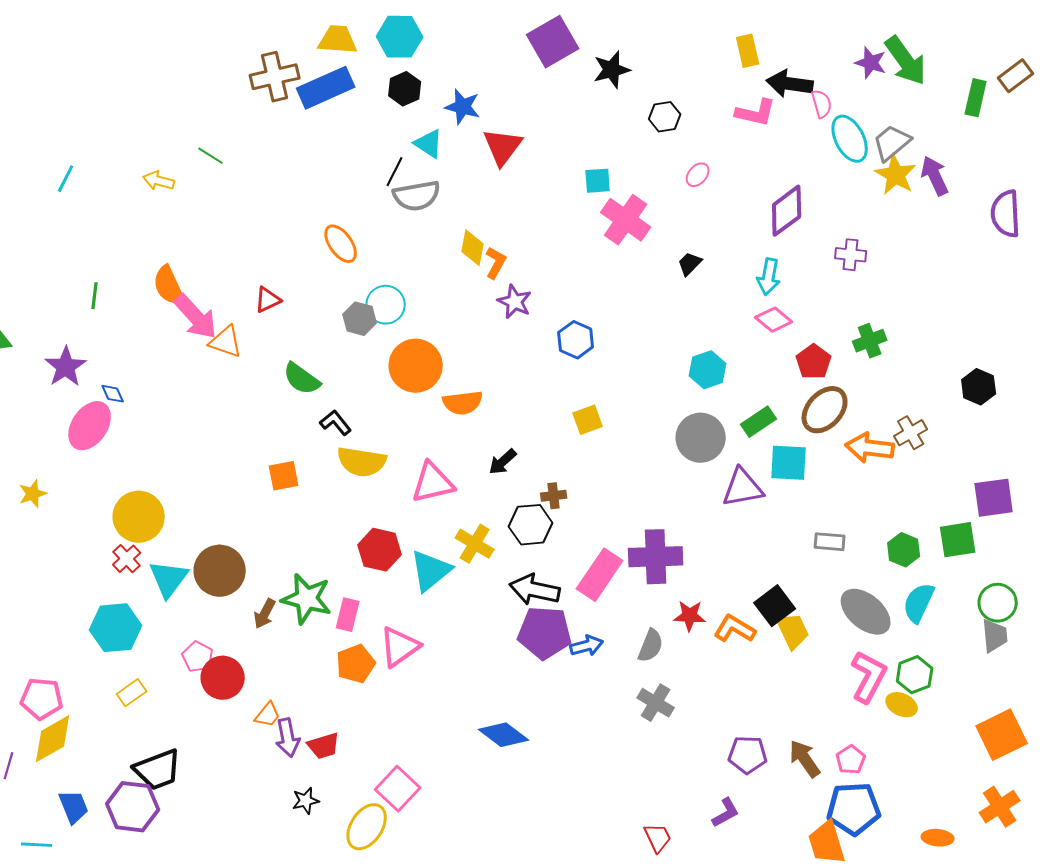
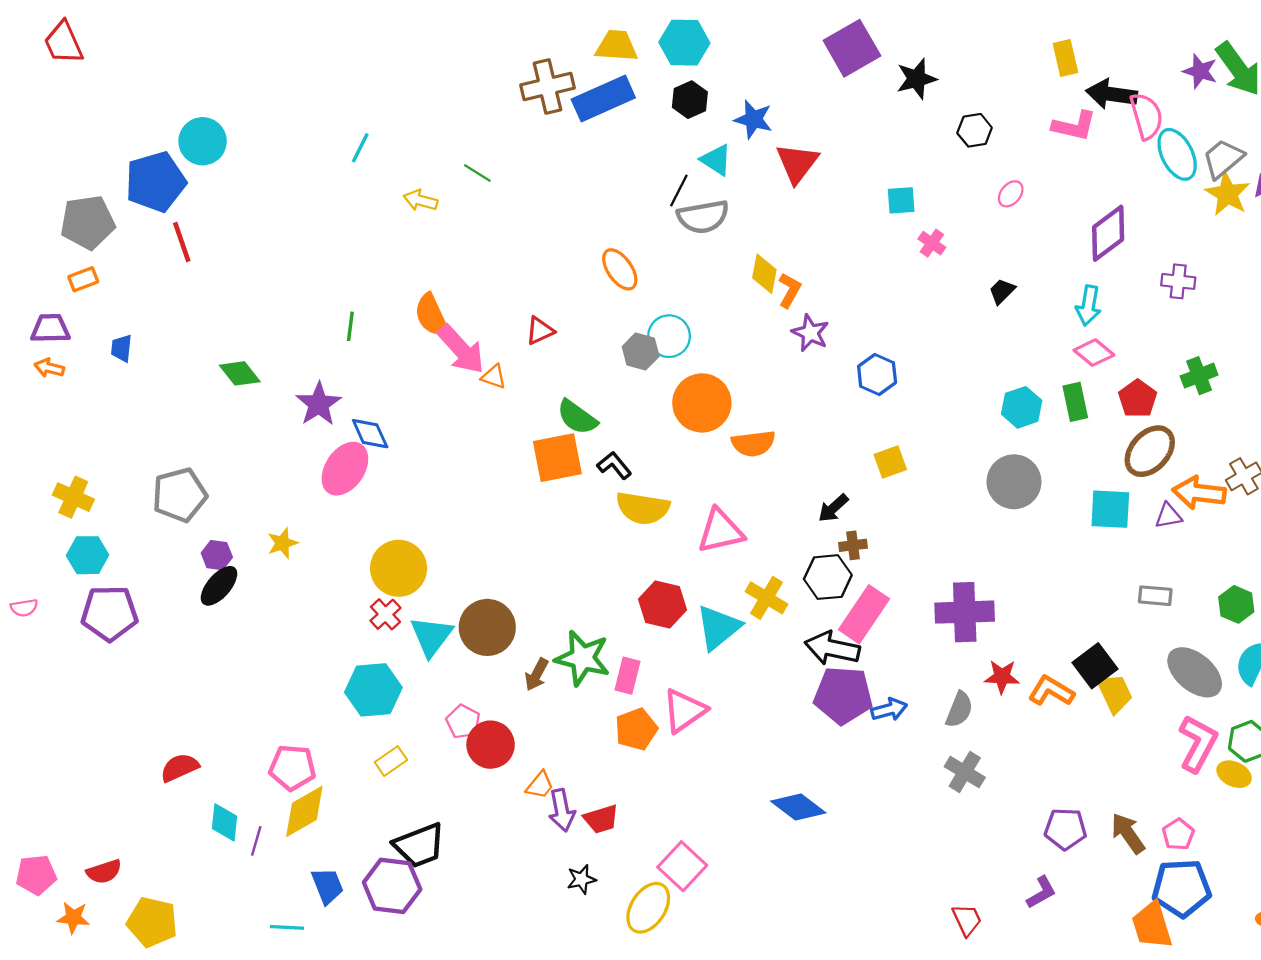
pink semicircle: (822, 104) -> (1146, 116), size x1.5
cyan line: (66, 179) -> (360, 148), moved
pink cross: (626, 220) -> (932, 243), size x0.5
orange triangle: (226, 342) -> (494, 377), size x0.7
blue diamond: (113, 394) -> (370, 434), size x1.5
green rectangle: (759, 422) -> (1075, 402), moved, turned -68
black arrow: (503, 462) -> (833, 508), moved
orange square: (284, 476) -> (557, 458), moved, size x1.5
purple triangle: (743, 488) -> (1168, 516), moved, size x0.6
pink rectangle: (600, 575) -> (864, 614), moved

